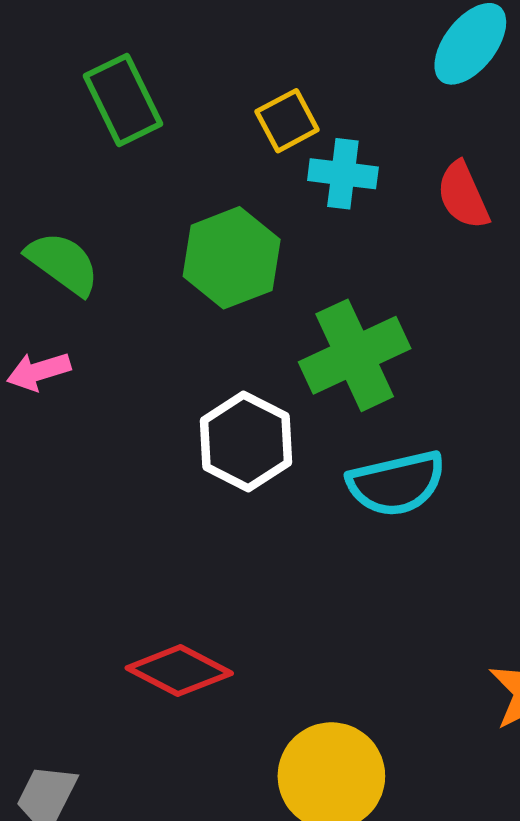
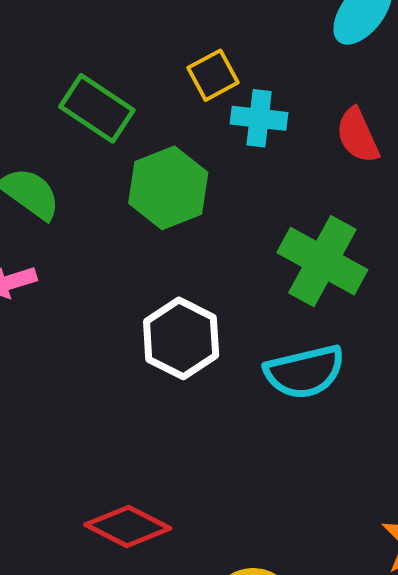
green rectangle: (123, 100) -> (97, 108), moved, turned -30
green cross: (355, 355) -> (322, 261), moved, turned -36

